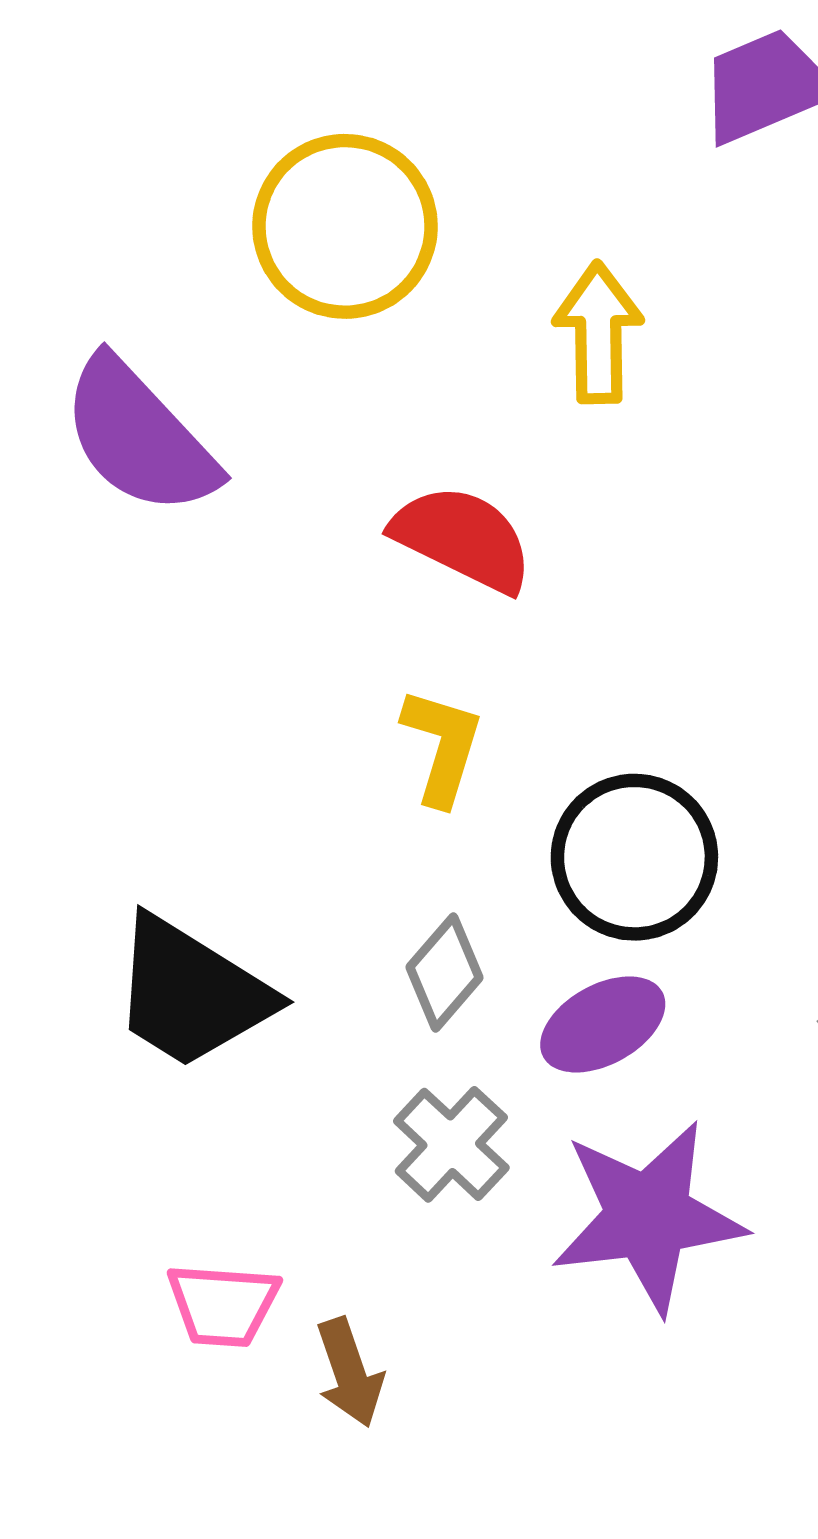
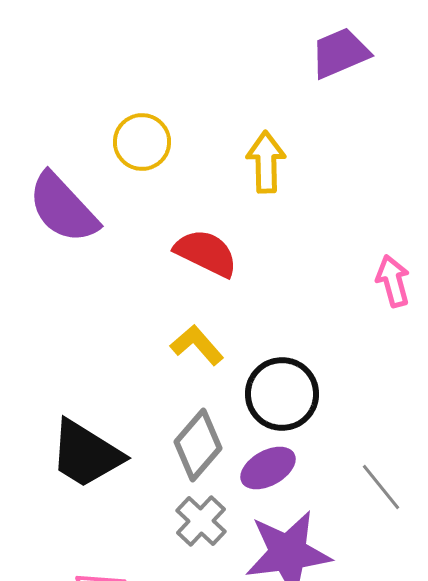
yellow circle: (345, 226) -> (142, 142), moved, size x0.7
yellow L-shape: (442, 746) -> (197, 345), turned -58
gray diamond: (444, 972) -> (198, 445), size x1.4

